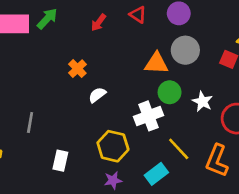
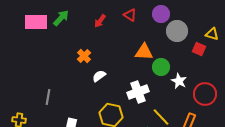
gray circle: (185, 50) -> (177, 31), moved
green circle: (170, 92) -> (161, 67), moved

